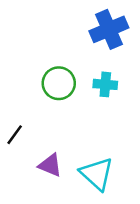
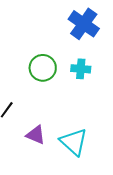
blue cross: (109, 29) -> (84, 24), turned -32

